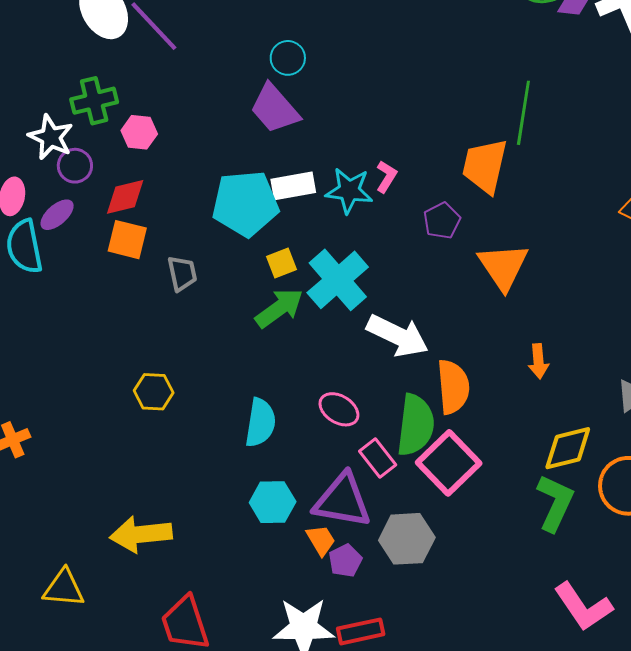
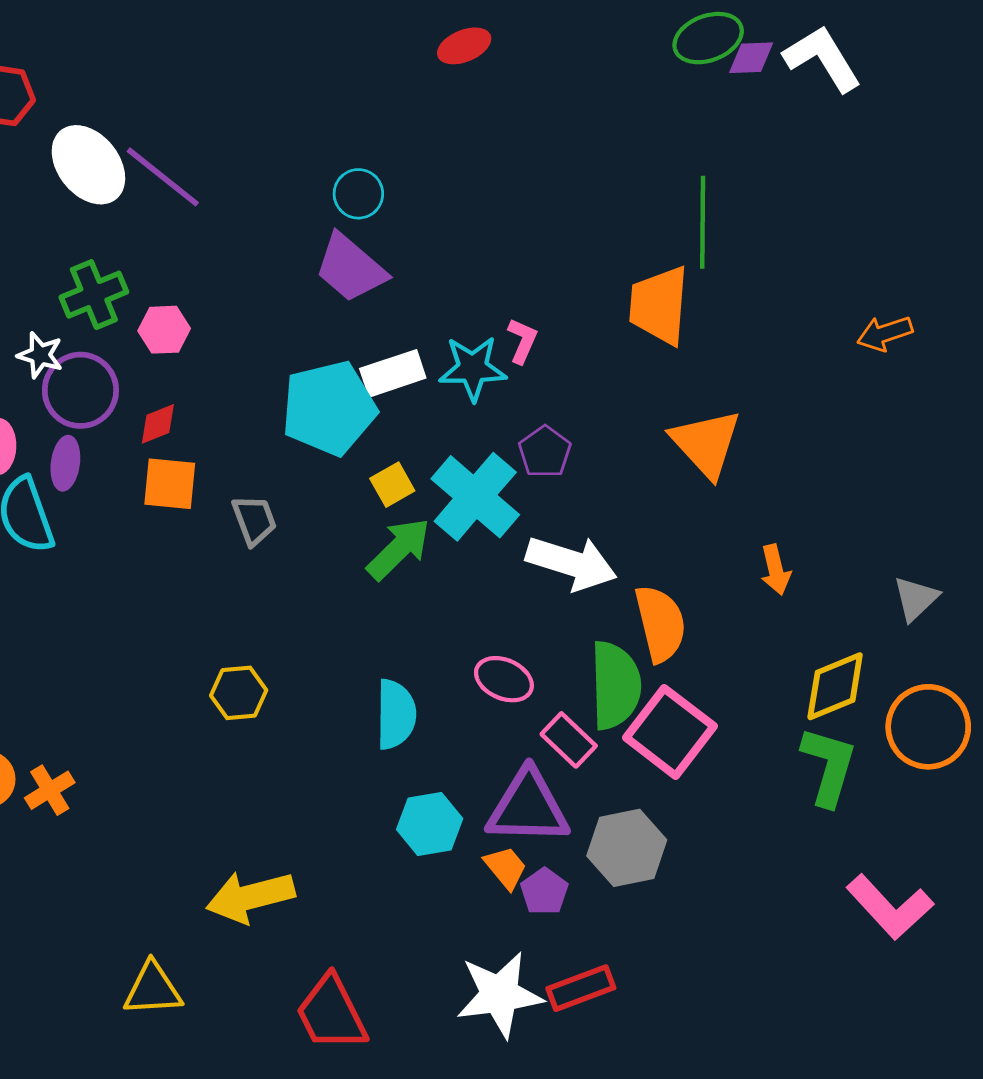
white star: (51, 137) -> (40, 355), size x0.7
purple circle: (75, 166) -> (80, 390), size x1.5
red diamond: (125, 197) -> (158, 424), size x0.7
purple ellipse: (57, 215) -> (65, 463), turned -33
purple pentagon: (442, 221) -> (545, 452), moved

